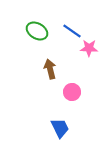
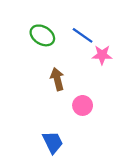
blue trapezoid: (60, 128) -> (53, 142), moved

